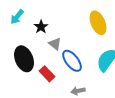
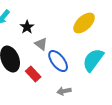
yellow ellipse: (98, 23) -> (84, 23), turned 70

